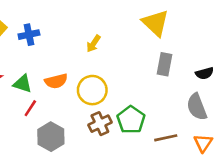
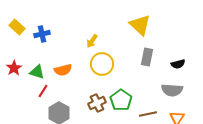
yellow circle: (92, 90) -> (102, 64), moved
gray semicircle: (197, 107) -> (172, 90), turned -65

